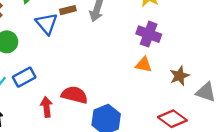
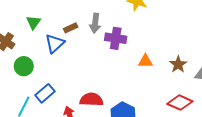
blue triangle: (47, 24) -> (55, 43), turned 40
purple cross: (149, 34) -> (116, 38), moved

